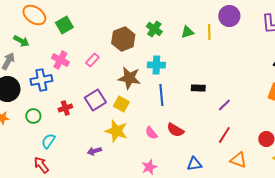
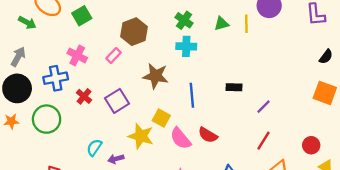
brown hexagon: (123, 39) -> (134, 32), moved
green arrow: (21, 41) -> (27, 23), moved
cyan cross: (156, 65) -> (186, 46), moved
yellow square: (121, 104) -> (161, 118), moved
red cross: (65, 108) -> (84, 96), moved, turned -32
green circle: (33, 116) -> (47, 119), size x1.6
pink semicircle: (151, 133) -> (181, 138), size x1.5
cyan semicircle: (48, 141) -> (94, 147), moved

